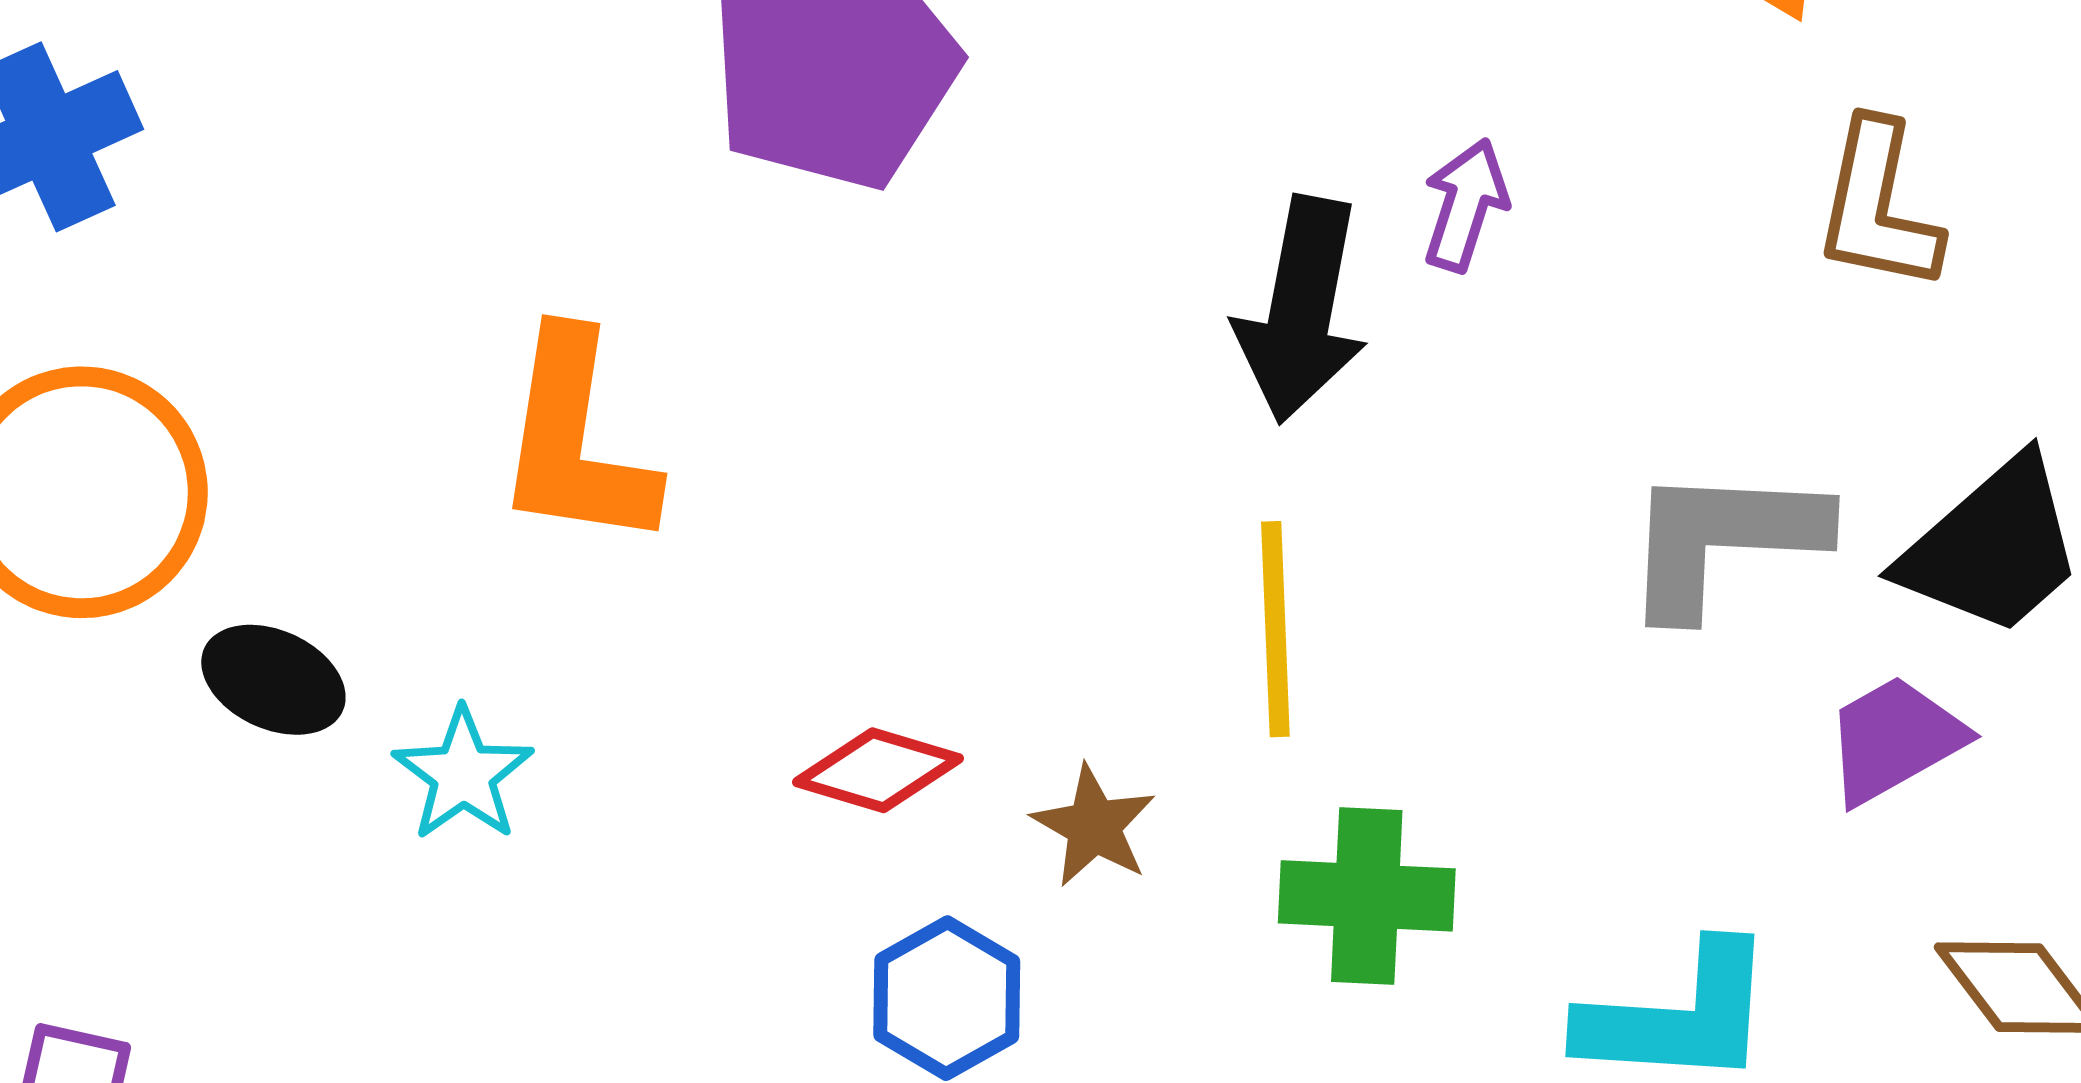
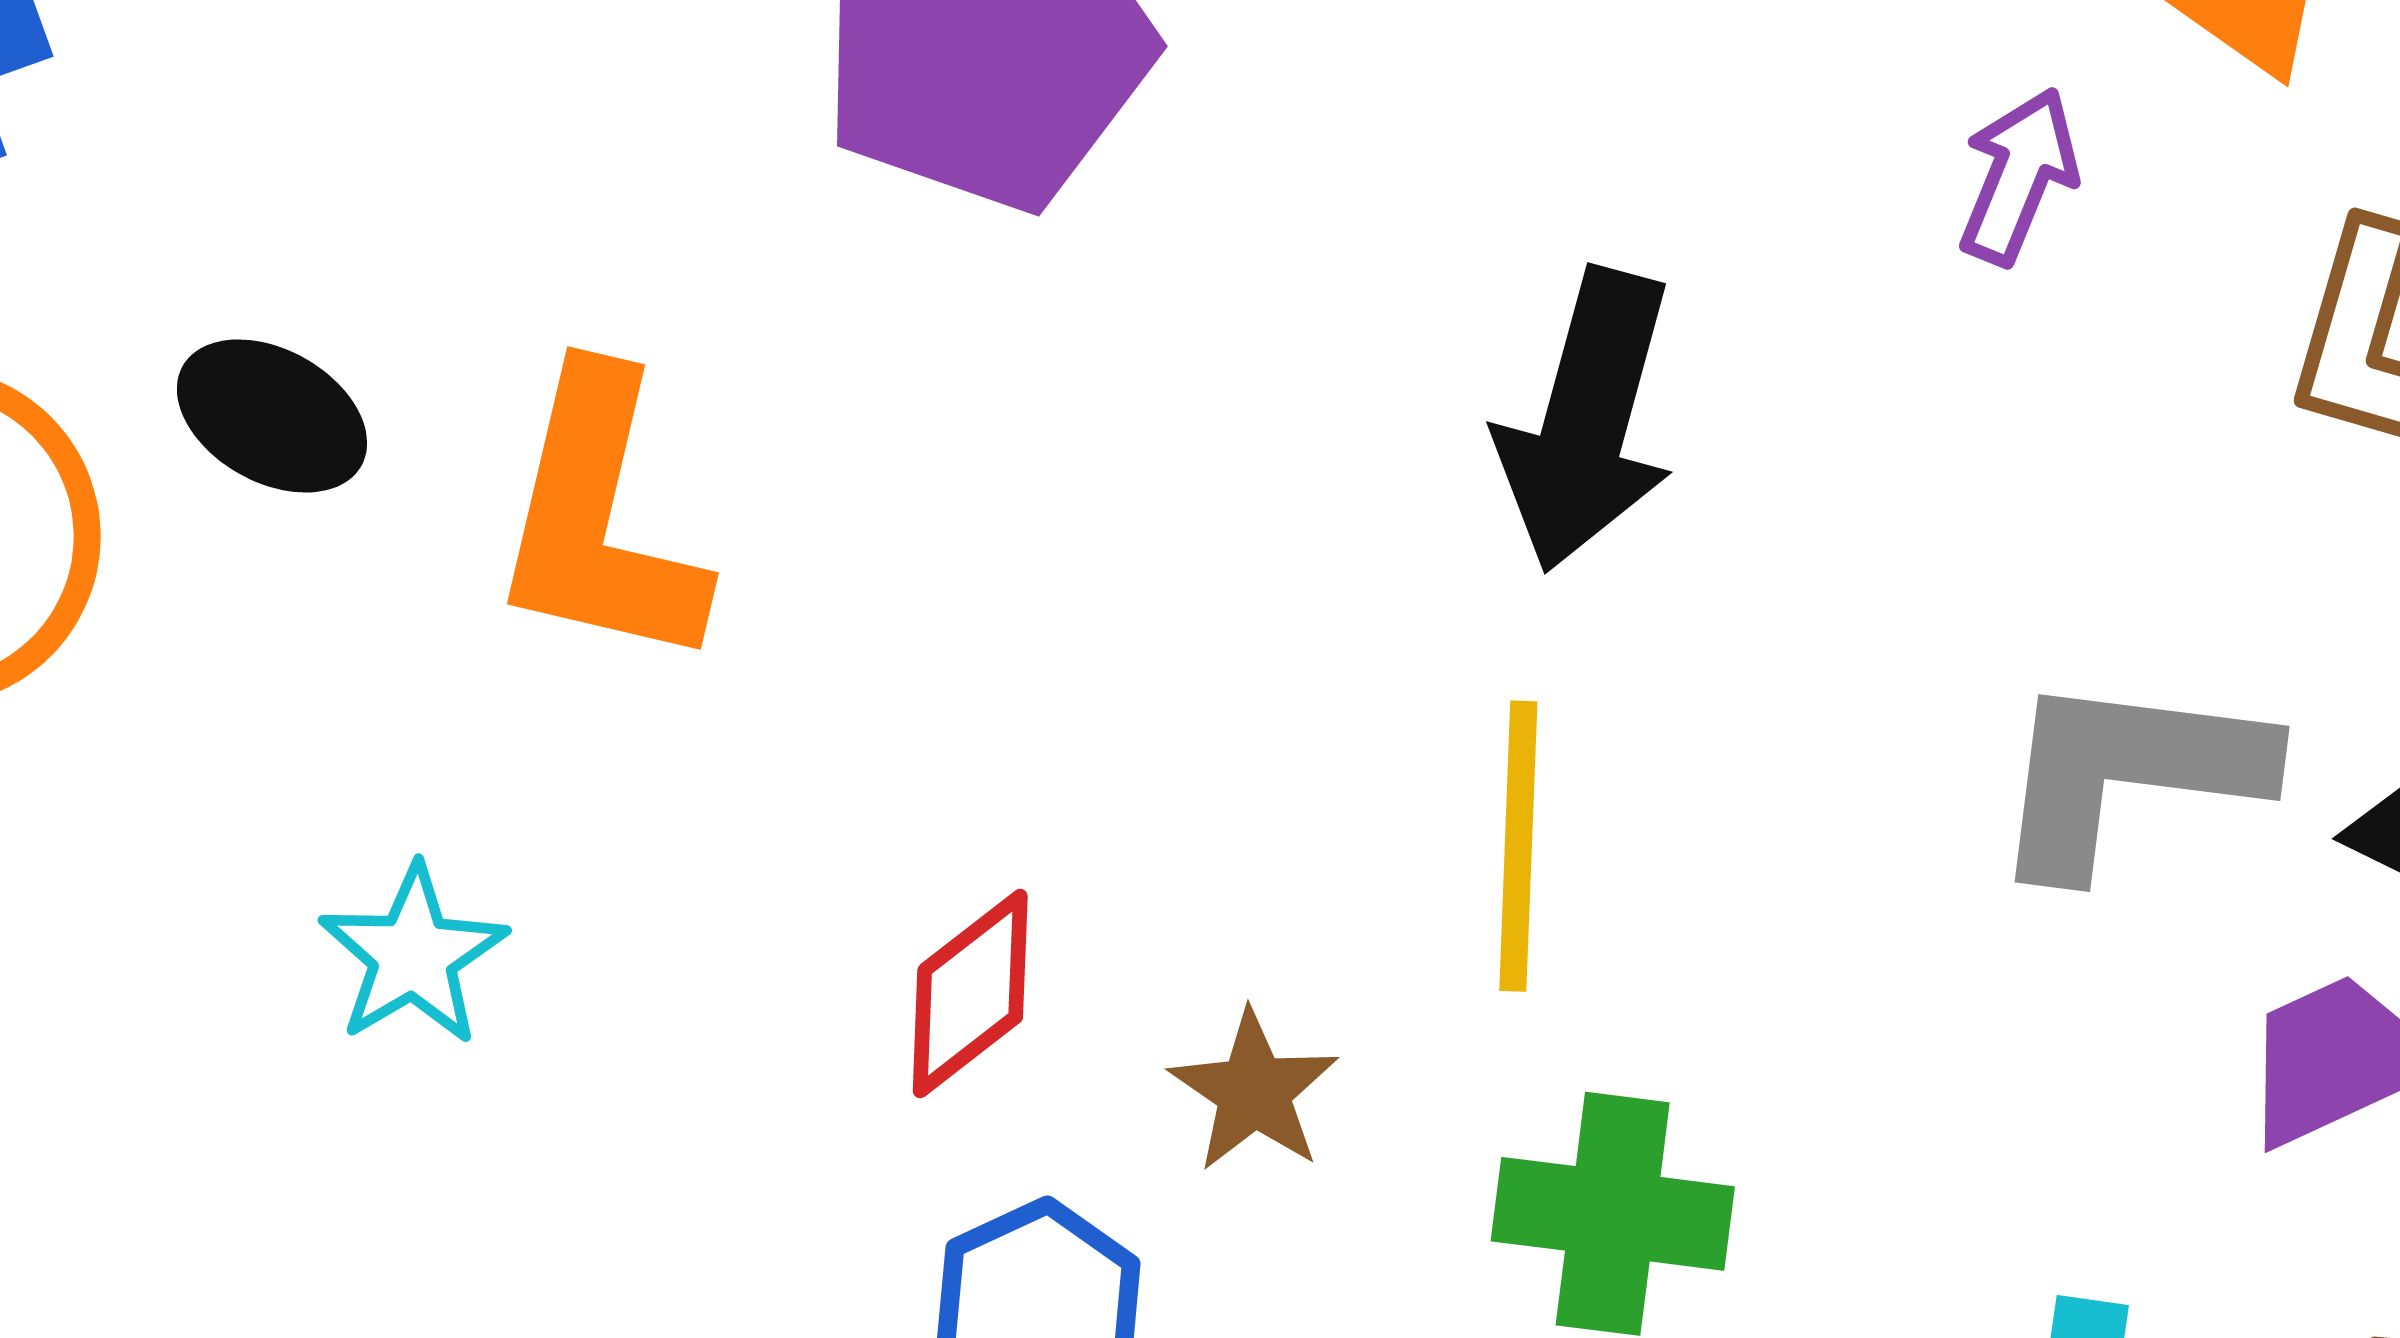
purple arrow: (1465, 205) -> (2019, 176), moved
black ellipse: (273, 680) -> (272, 416), moved
red diamond: (878, 770) -> (970, 994), turned -59

